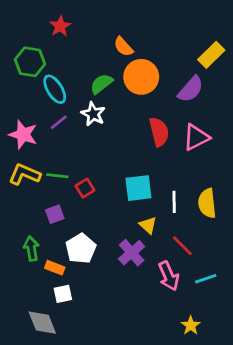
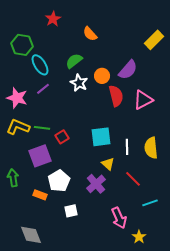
red star: (60, 26) -> (53, 19), moved
orange circle: (141, 77) -> (102, 76), moved, size x0.6
purple semicircle: (191, 89) -> (128, 70), moved
white star: (93, 114) -> (79, 83), moved
purple square: (55, 214) -> (40, 156), size x1.6
green arrow: (31, 249) -> (13, 178), moved
pink arrow: (169, 276) -> (119, 218), moved
white square: (63, 294) -> (71, 211), moved

